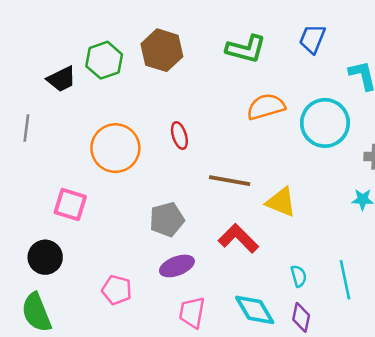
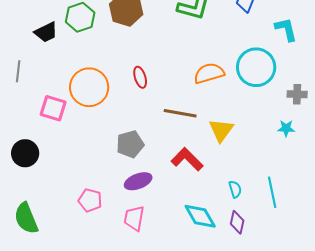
orange semicircle: (266, 107) -> (209, 73), moved
yellow triangle: (281, 202) -> (221, 130), turned 44
pink square: (70, 205) -> (53, 108), moved
black circle: (45, 257) -> (25, 153), moved
pink trapezoid: (192, 312) -> (134, 218), moved

